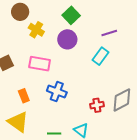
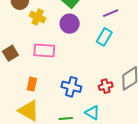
blue cross: (57, 92) -> (71, 87), moved
orange rectangle: (24, 96) -> (32, 84), turned 40

